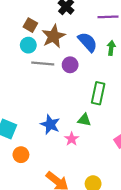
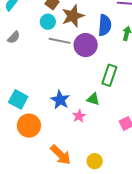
blue semicircle: (88, 42) -> (105, 25), turned 40
purple circle: (70, 65) -> (86, 45), size x1.5
orange circle: (21, 155) -> (29, 126), size x1.5

